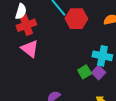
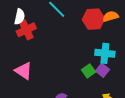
red hexagon: (76, 19) -> (94, 19), moved
pink triangle: (30, 49) -> (24, 71), moved

